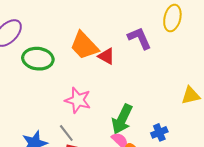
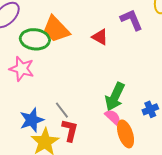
orange trapezoid: (84, 46) -> (56, 29), moved
pink star: (78, 100) -> (22, 69), moved

